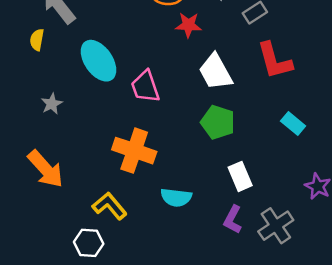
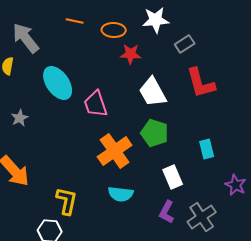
cyan rectangle: (293, 123) -> (207, 149), moved, turned 36
orange cross: (134, 151) -> (115, 151), moved, turned 36
yellow L-shape: (110, 206) -> (67, 201), turned 52

